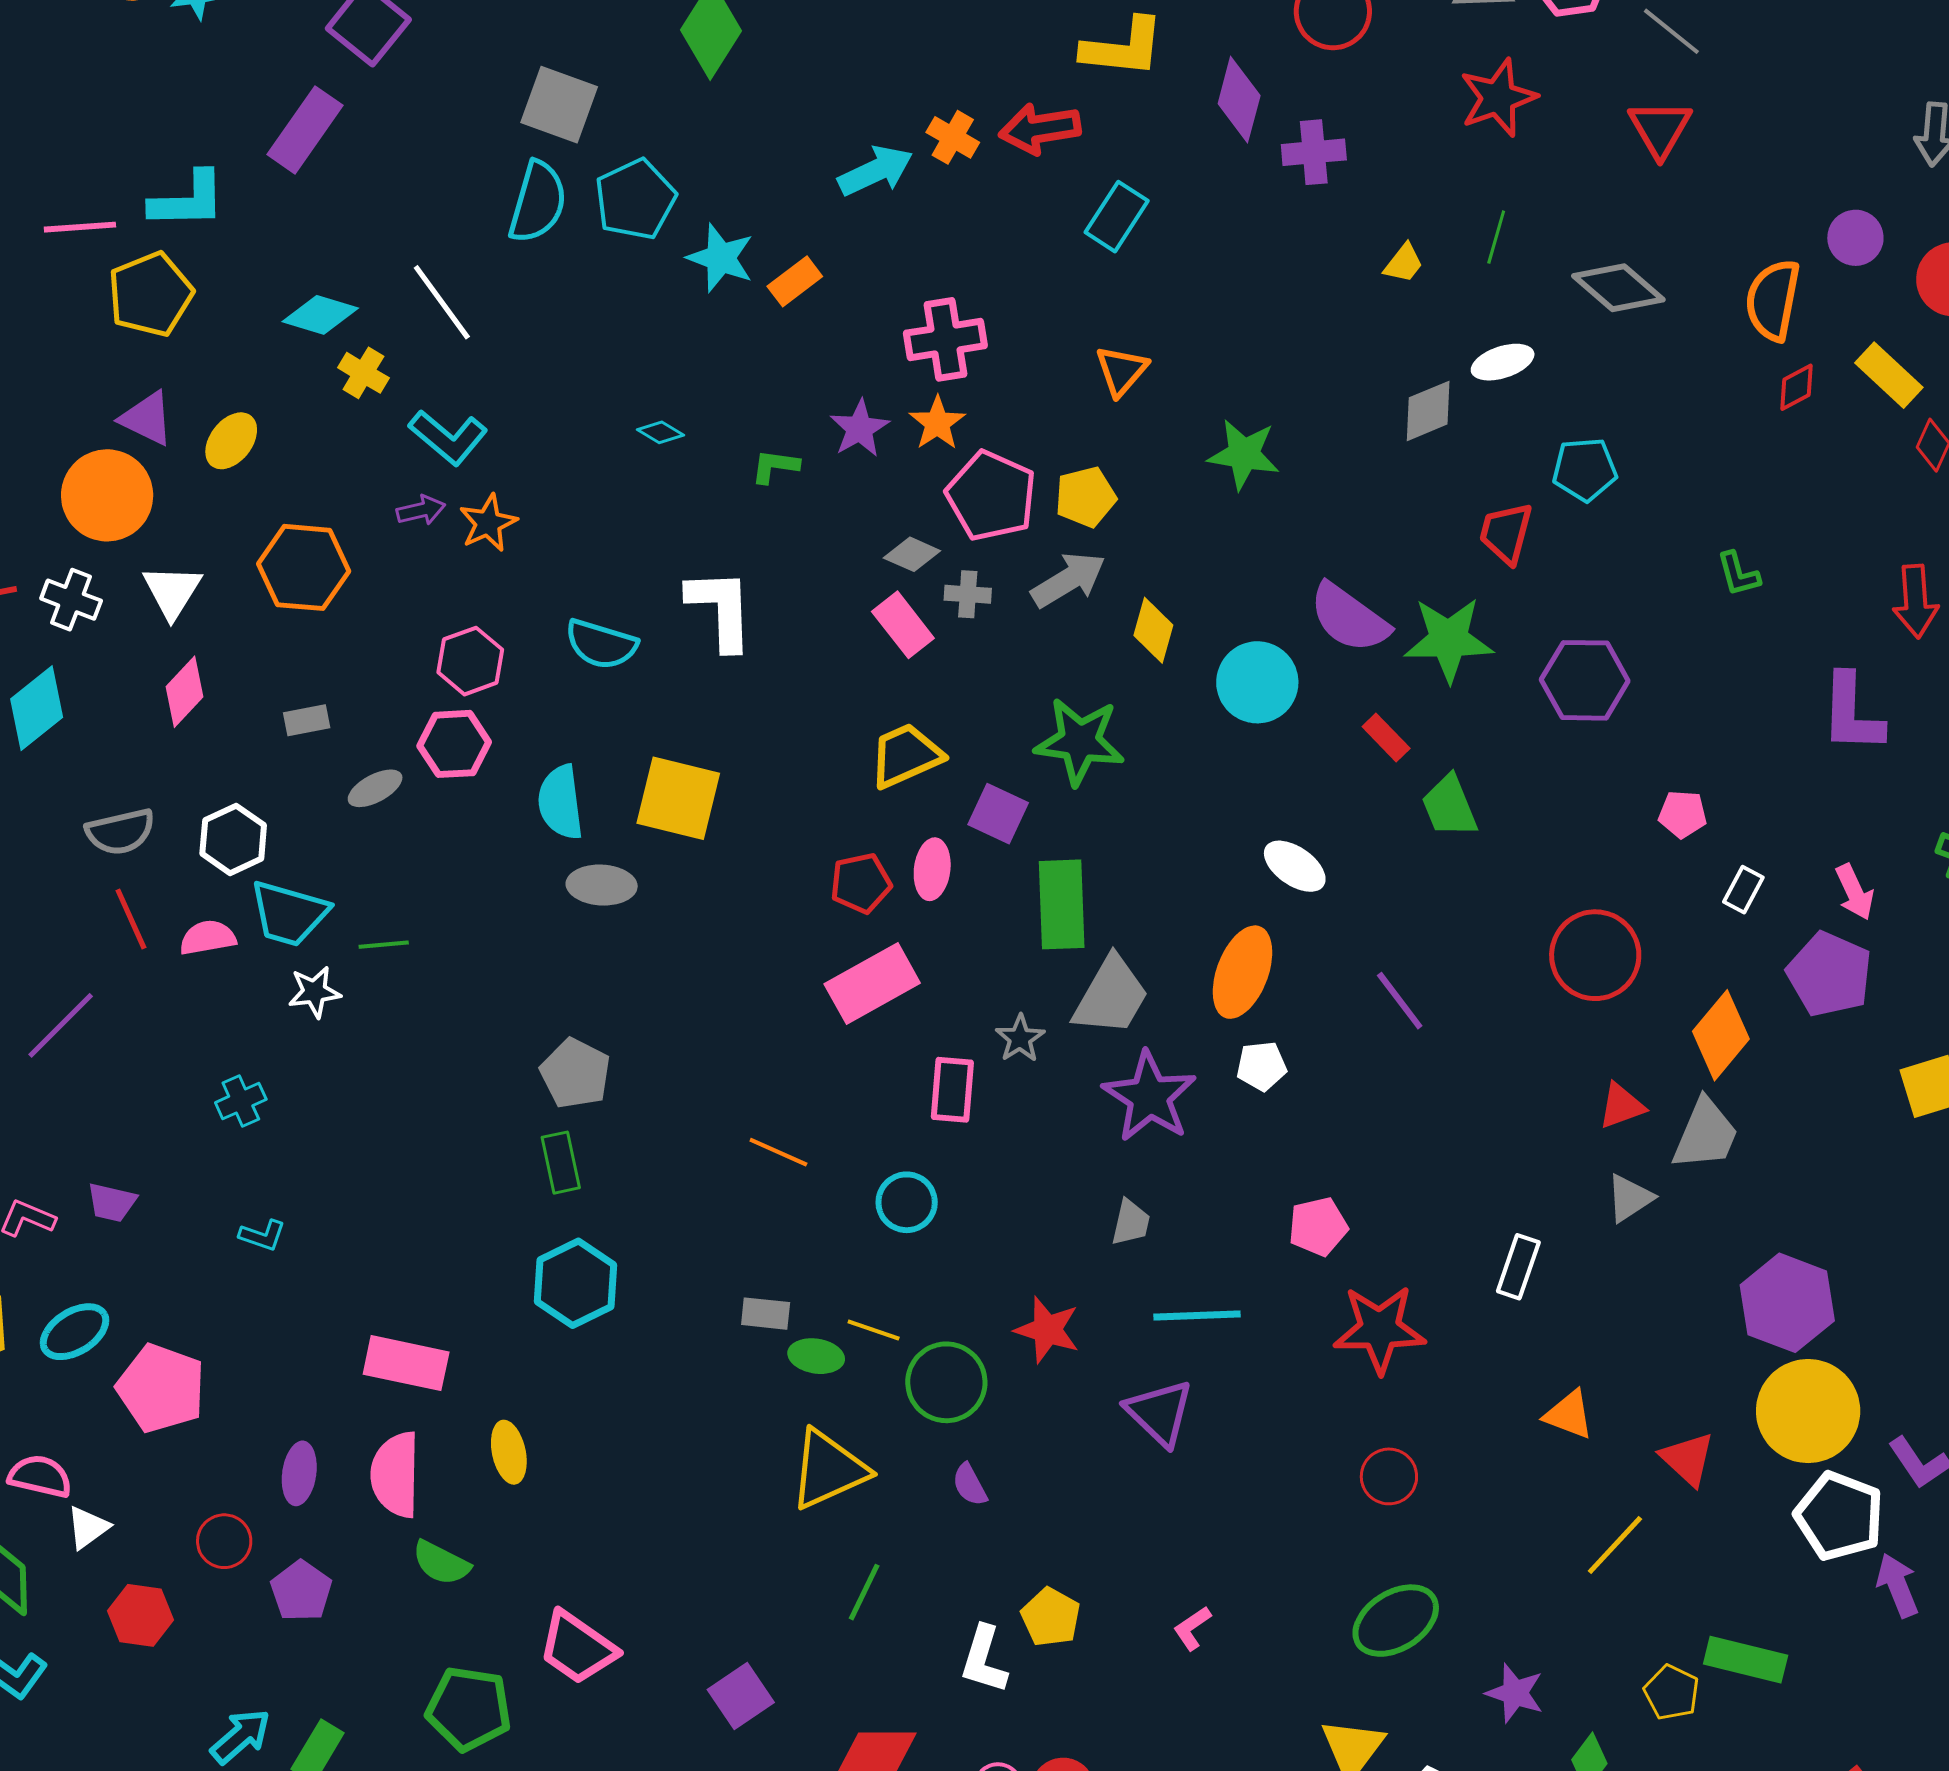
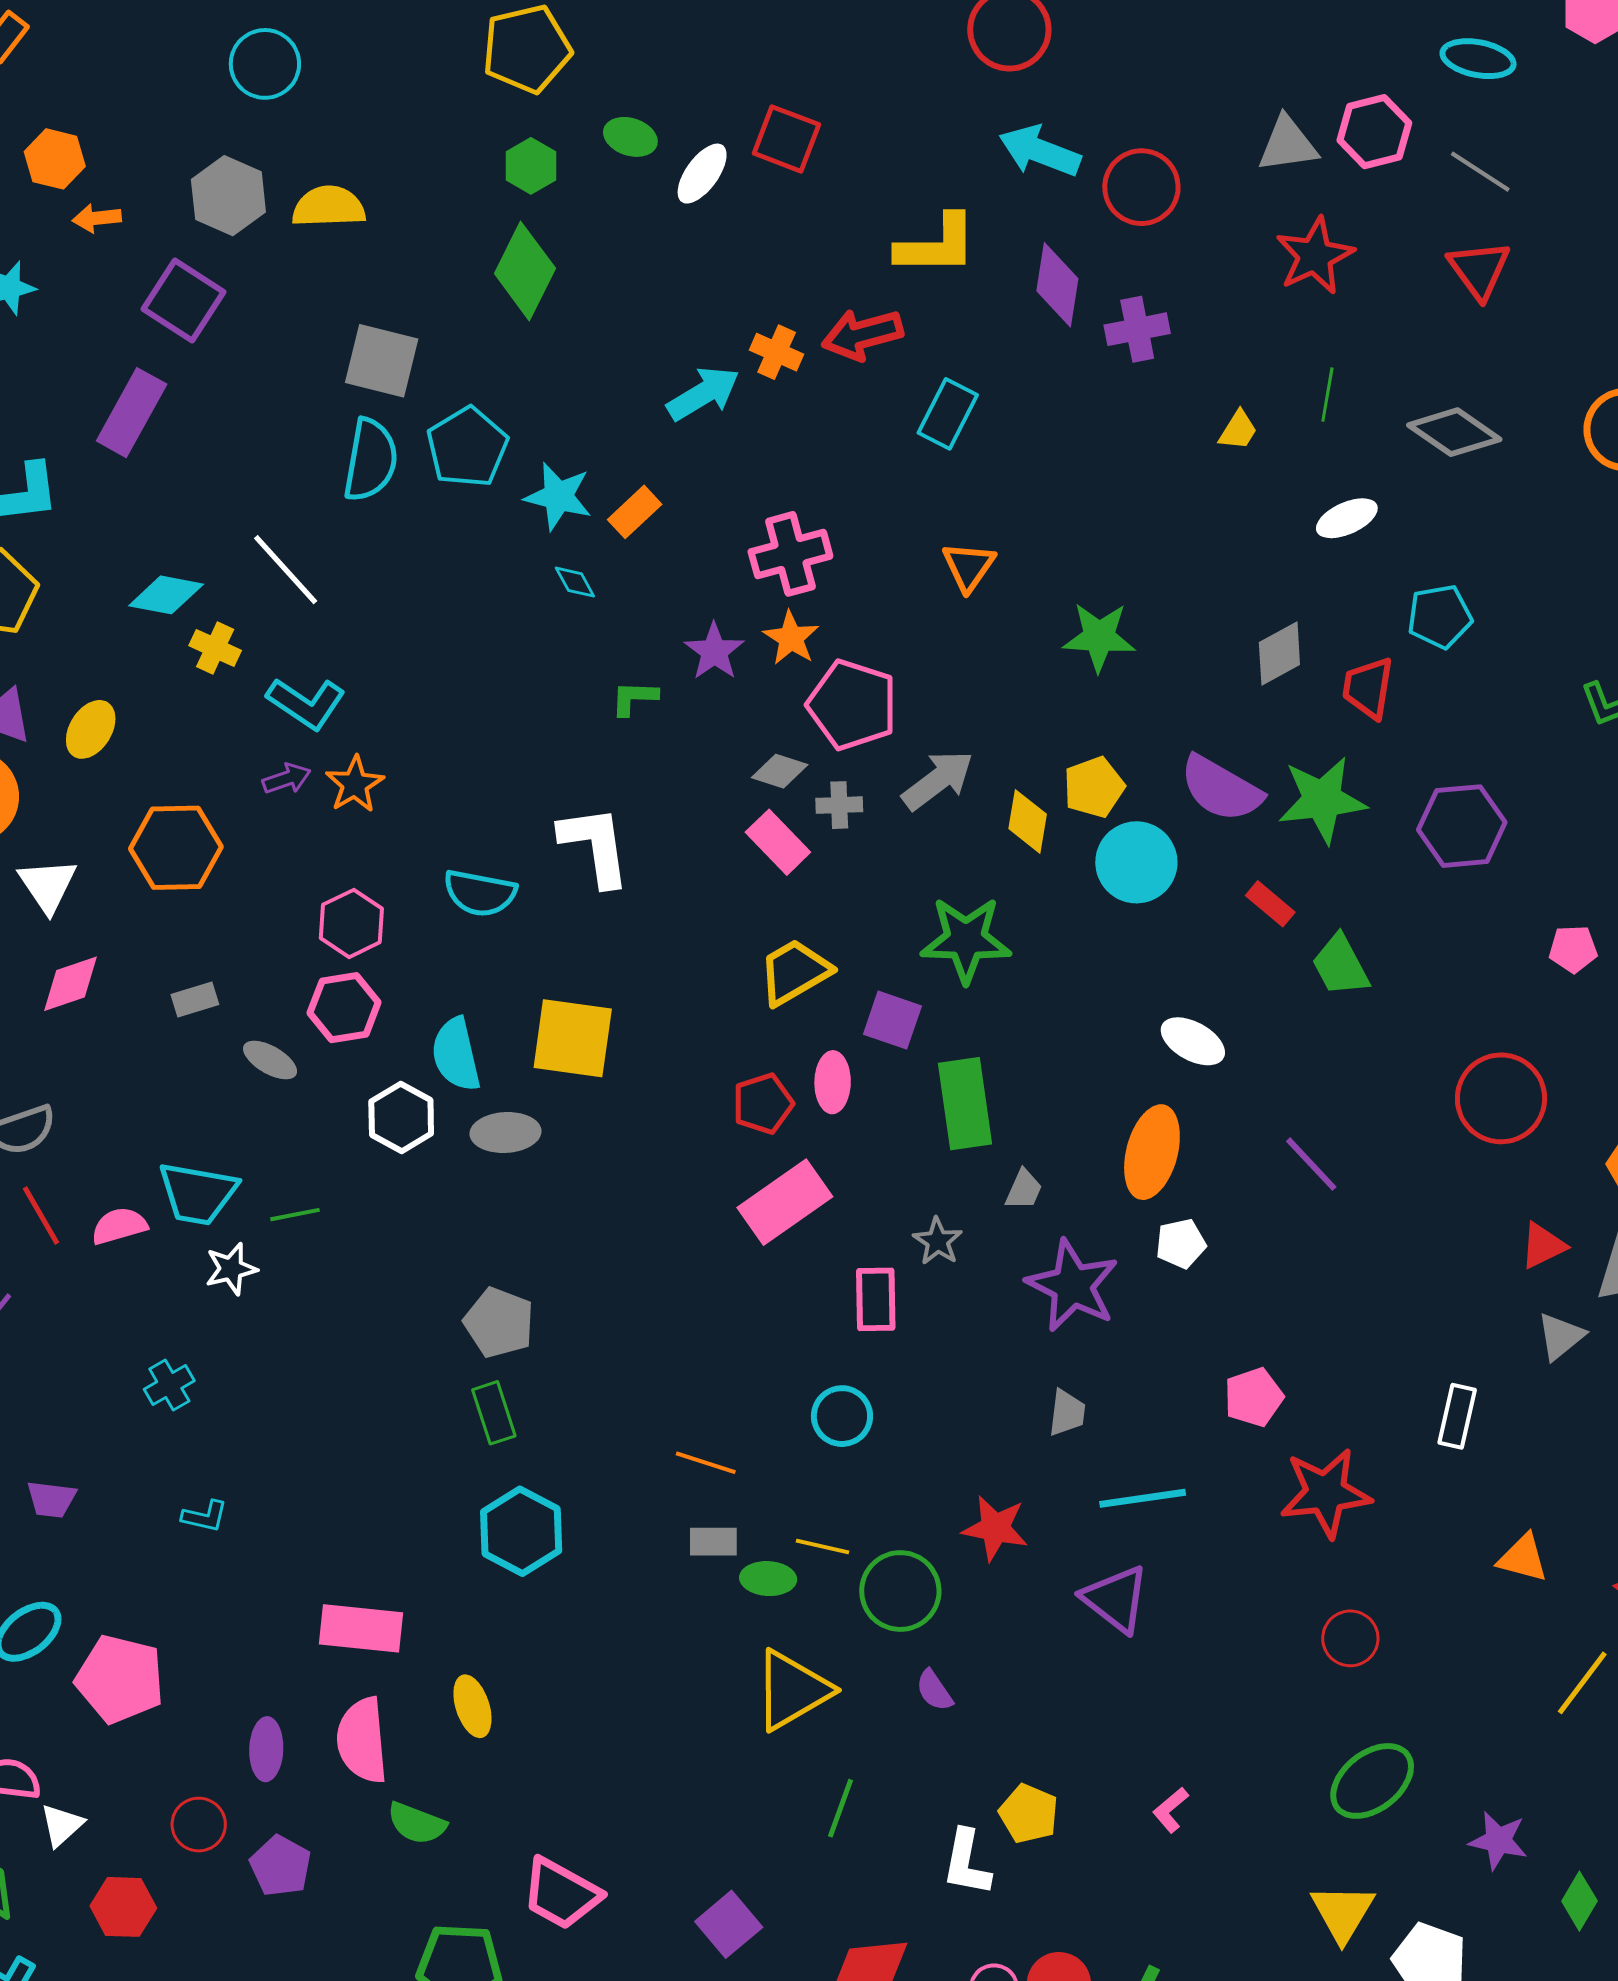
gray diamond: (1428, 411) -> (1279, 654), moved
cyan diamond: (660, 432) -> (575, 582), moved, turned 36
yellow pentagon: (1086, 497) -> (1094, 787), moved
pink diamond: (185, 692) -> (71, 984), turned 34
gray ellipse: (375, 788) -> (270, 1060), turned 64
white hexagon: (233, 839) -> (401, 1118), moved
gray trapezoid: (1111, 996) -> (1024, 1190), size x0.5
orange line: (778, 1152) -> (706, 1463), moved

